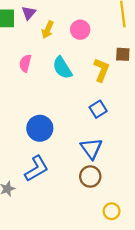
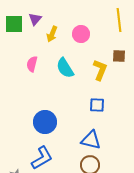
blue square: (98, 109) -> (97, 105), turned 35
blue triangle: (91, 148) -> (91, 140), turned -40

